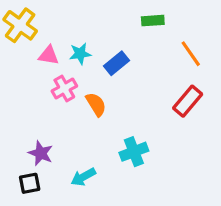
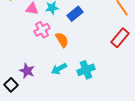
cyan arrow: (83, 177) -> (59, 69), moved
black square: (30, 183) -> (11, 85), moved, turned -32

